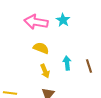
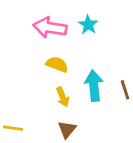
cyan arrow: (67, 63) -> (94, 86), size x1.5

